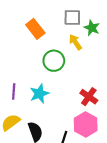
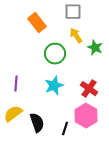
green star: (92, 28) -> (95, 48), moved
cyan star: (39, 94) -> (54, 86), moved

